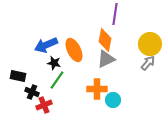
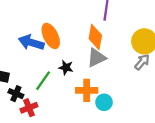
blue arrow: (46, 45) -> (31, 42), turned 40
orange ellipse: (74, 50) -> (51, 36), moved
black star: (54, 63) -> (66, 67), moved

